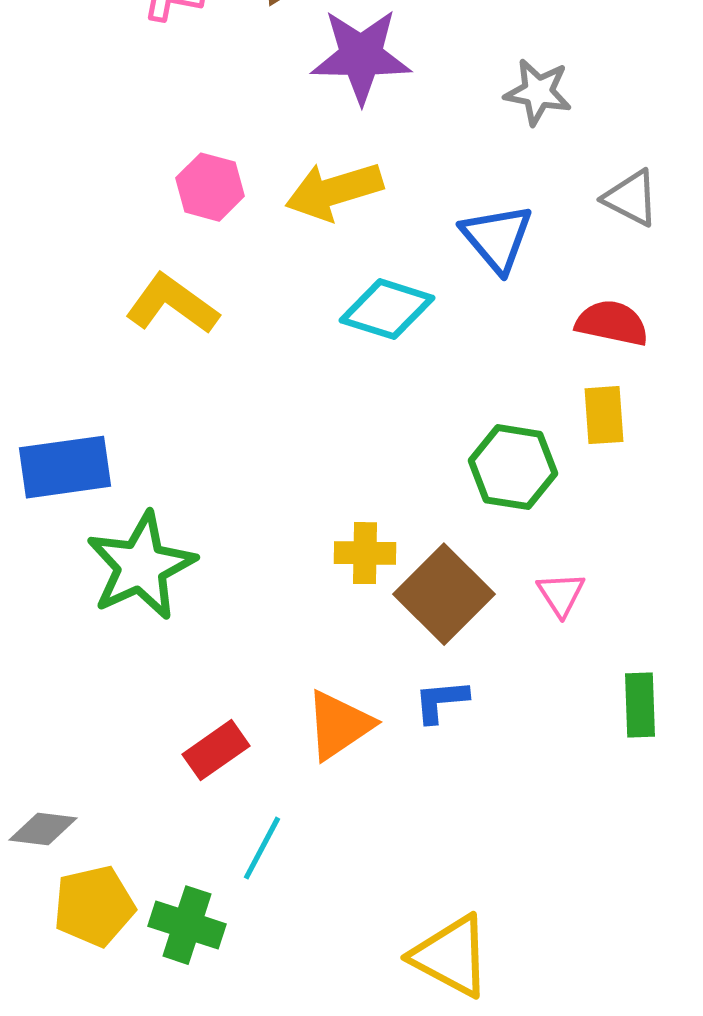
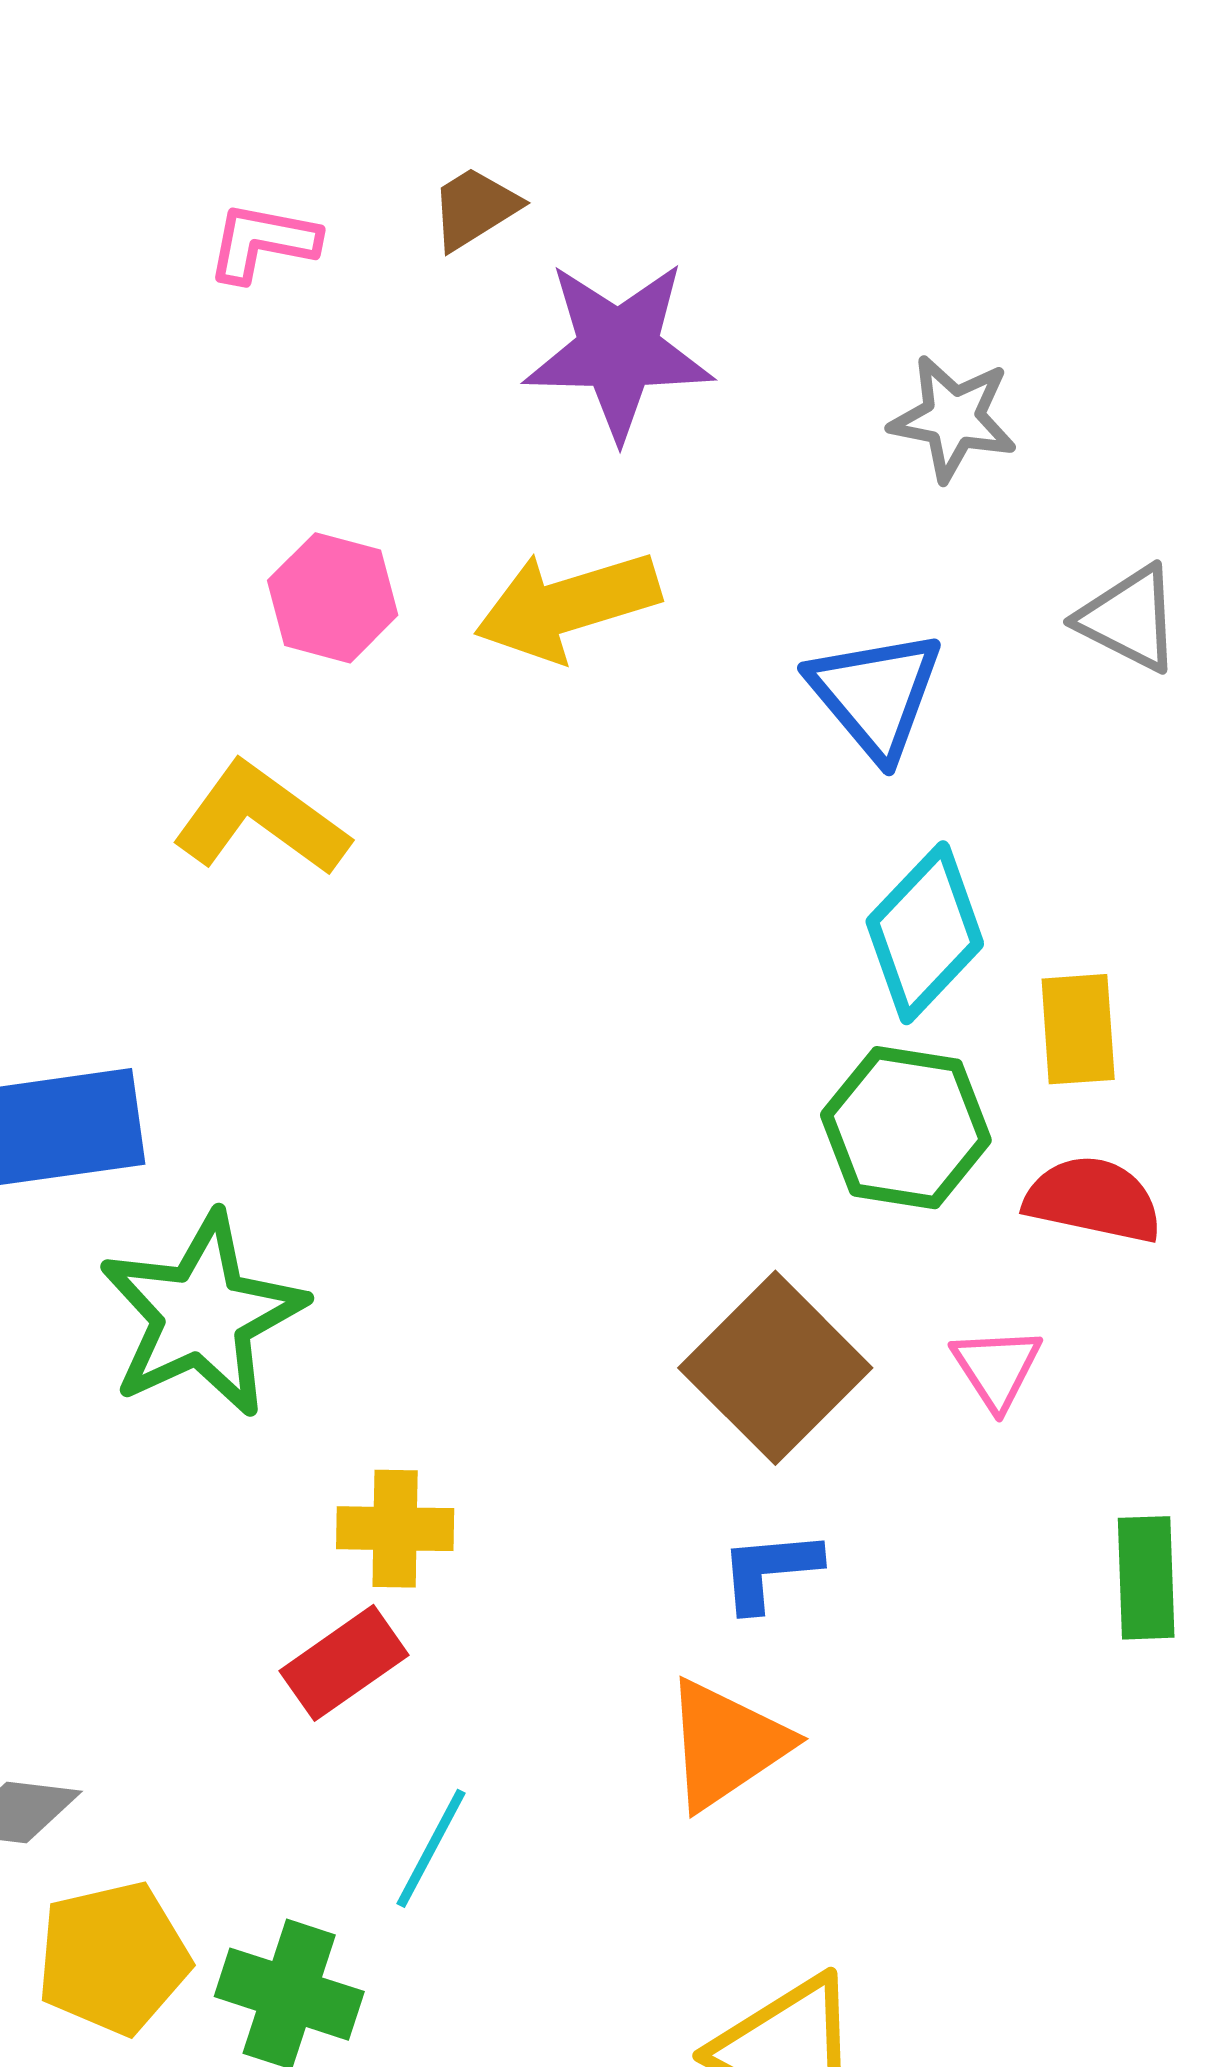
cyan diamond: (387, 309) -> (925, 933), moved, turned -64
red semicircle: (612, 323) -> (1093, 1199), moved
yellow cross: (365, 553) -> (395, 1529), moved
orange triangle: (339, 725) -> (726, 1744), moved

